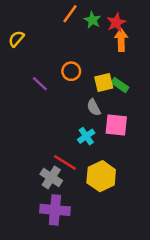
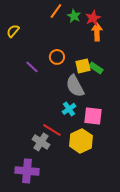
gray semicircle: (94, 107) -> (75, 86), size x1.6
pink square: (116, 125) -> (93, 116), moved
purple cross: (55, 210) -> (27, 171), moved

